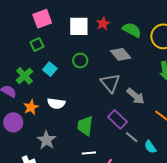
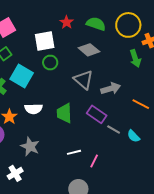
white square: (79, 26) -> (45, 41), moved
cyan square: (50, 69) -> (22, 76), size x1.6
gray arrow: (136, 96) -> (111, 89), turned -48
green trapezoid: (85, 126) -> (64, 113), moved

